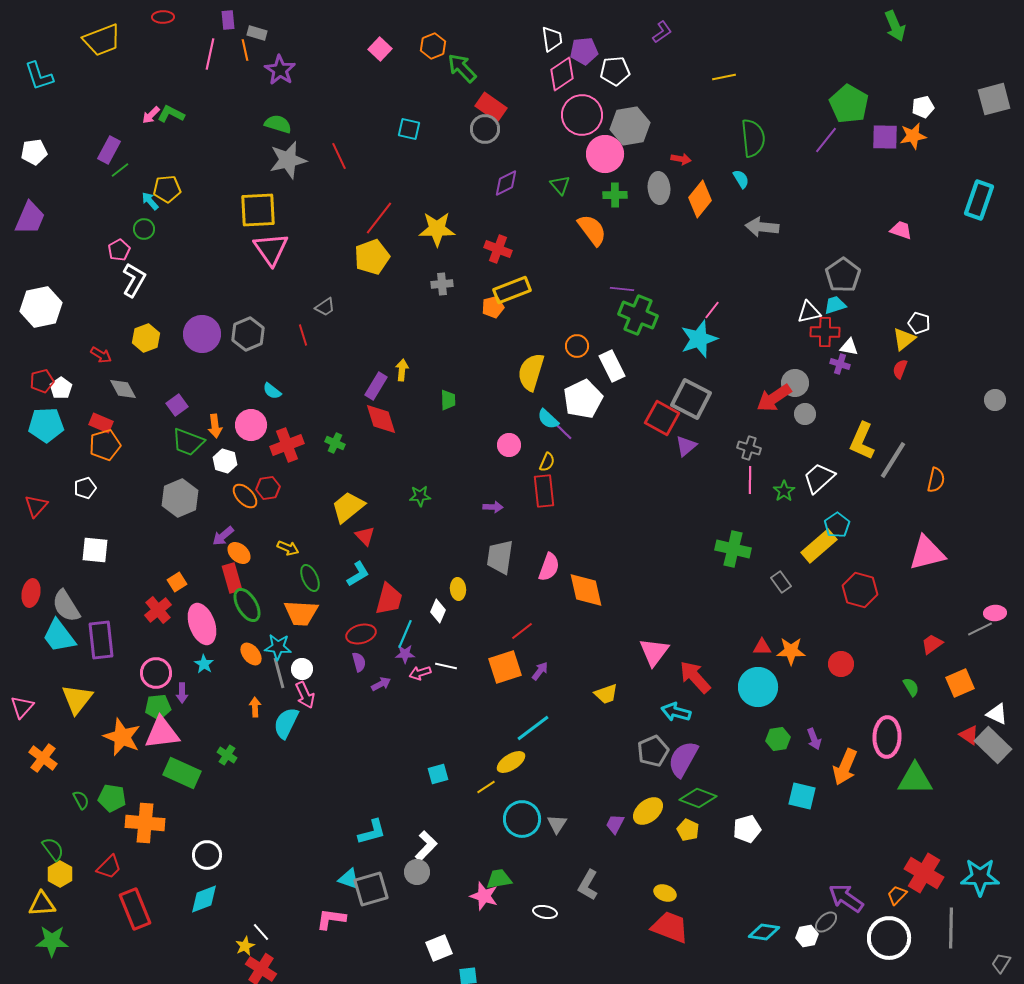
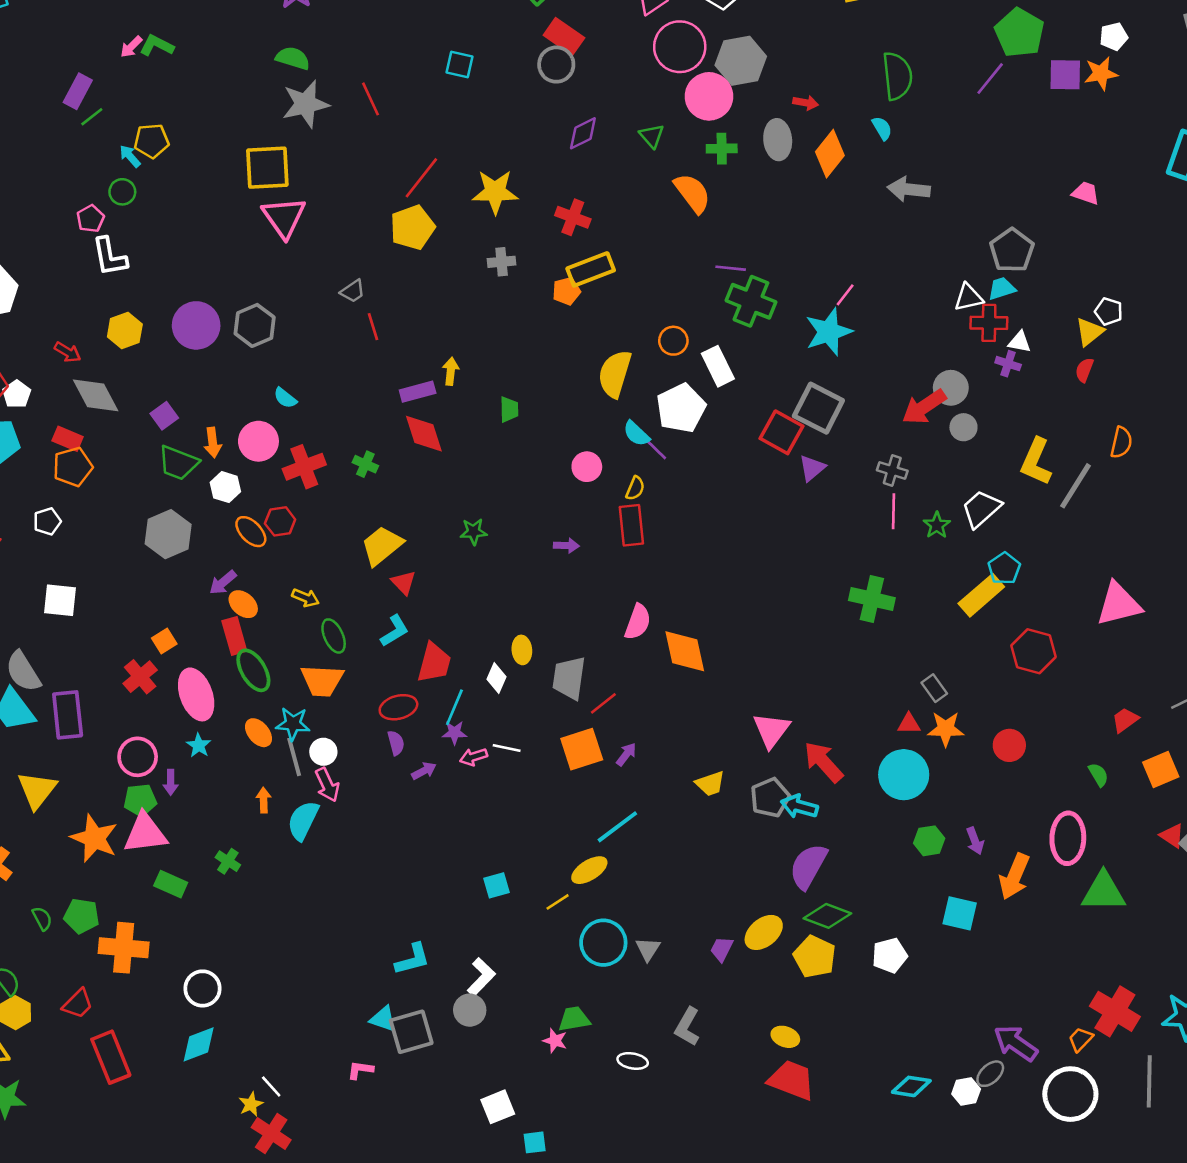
white L-shape: (134, 280) -> (110, 257), turned 140
red line: (303, 335) -> (373, 327), moved
purple rectangle: (376, 386) -> (418, 392), turned 44
gray diamond: (123, 389) -> (96, 395), size x1.4
orange semicircle: (936, 480) -> (1121, 443), moved
gray trapezoid: (500, 557) -> (569, 678), moved
gray rectangle: (781, 582) -> (934, 688), moved
gray pentagon: (653, 751) -> (770, 798), moved
green rectangle: (182, 773) -> (171, 884), size x0.7
yellow pentagon: (688, 830) -> (815, 957), size x1.5
pink star: (484, 896) -> (555, 1041), size x0.7
pink L-shape: (331, 919) -> (360, 1070), size x0.7

